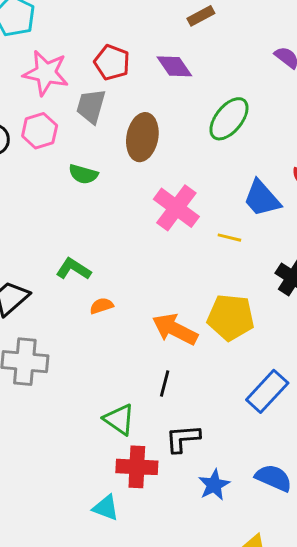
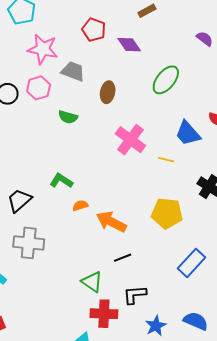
red pentagon: (112, 62) -> (94, 30), moved
gray trapezoid: (91, 106) -> (73, 71), turned 95
brown ellipse: (142, 137) -> (108, 92), size x0.7
orange arrow: (175, 329) -> (111, 222), moved
black line: (165, 384) -> (123, 258), turned 54

